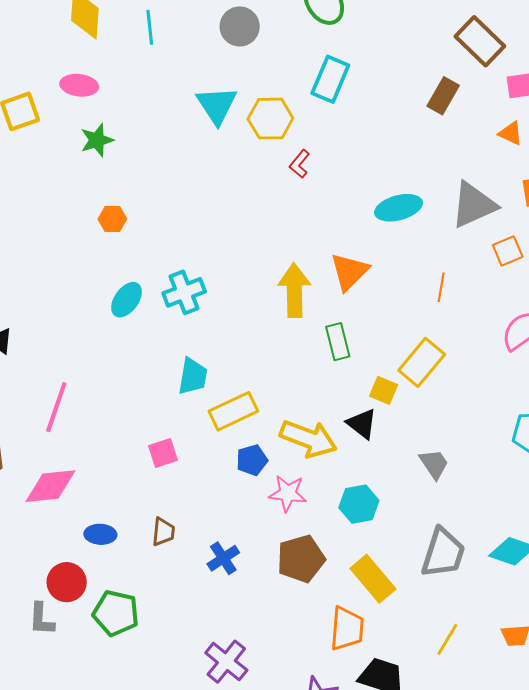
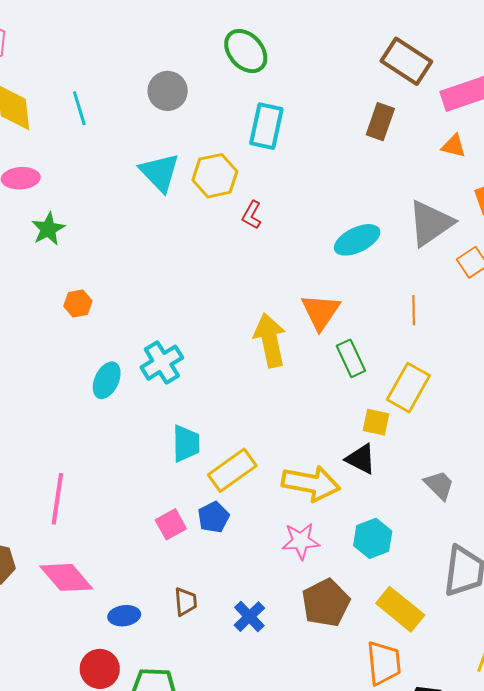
green rectangle: (338, 342) -> (351, 358), moved
blue pentagon: (252, 460) -> (213, 517), moved
pink diamond: (51, 486) -> (66, 577), turned 66

